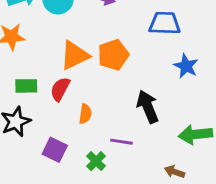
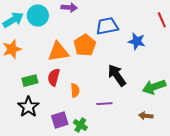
blue trapezoid: (165, 23) -> (107, 26), moved
orange triangle: (75, 55) -> (58, 52), turned 30
purple square: (55, 150) -> (60, 120), turned -30
green cross: (96, 161) -> (80, 125), moved

